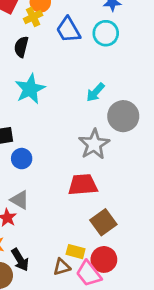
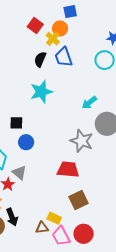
yellow cross: (33, 17) -> (53, 39), turned -32
blue trapezoid: (68, 30) -> (64, 57), moved
gray star: (94, 144) -> (82, 141), turned -30
red circle: (104, 259) -> (84, 234), moved

